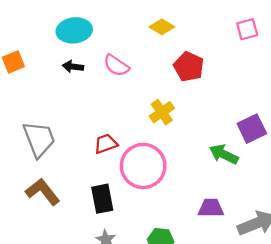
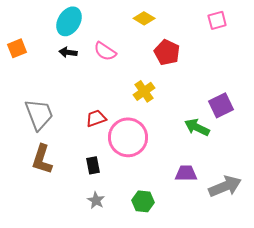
cyan ellipse: (74, 30) -> (69, 21), turned -52
brown L-shape: (43, 192) -> (42, 159), turned -124
black rectangle: (102, 199) -> (93, 165), size x0.7

